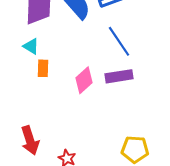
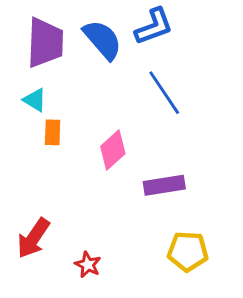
purple rectangle: (119, 76) -> (164, 185), moved
red arrow: (30, 140) -> (33, 238), turned 52

